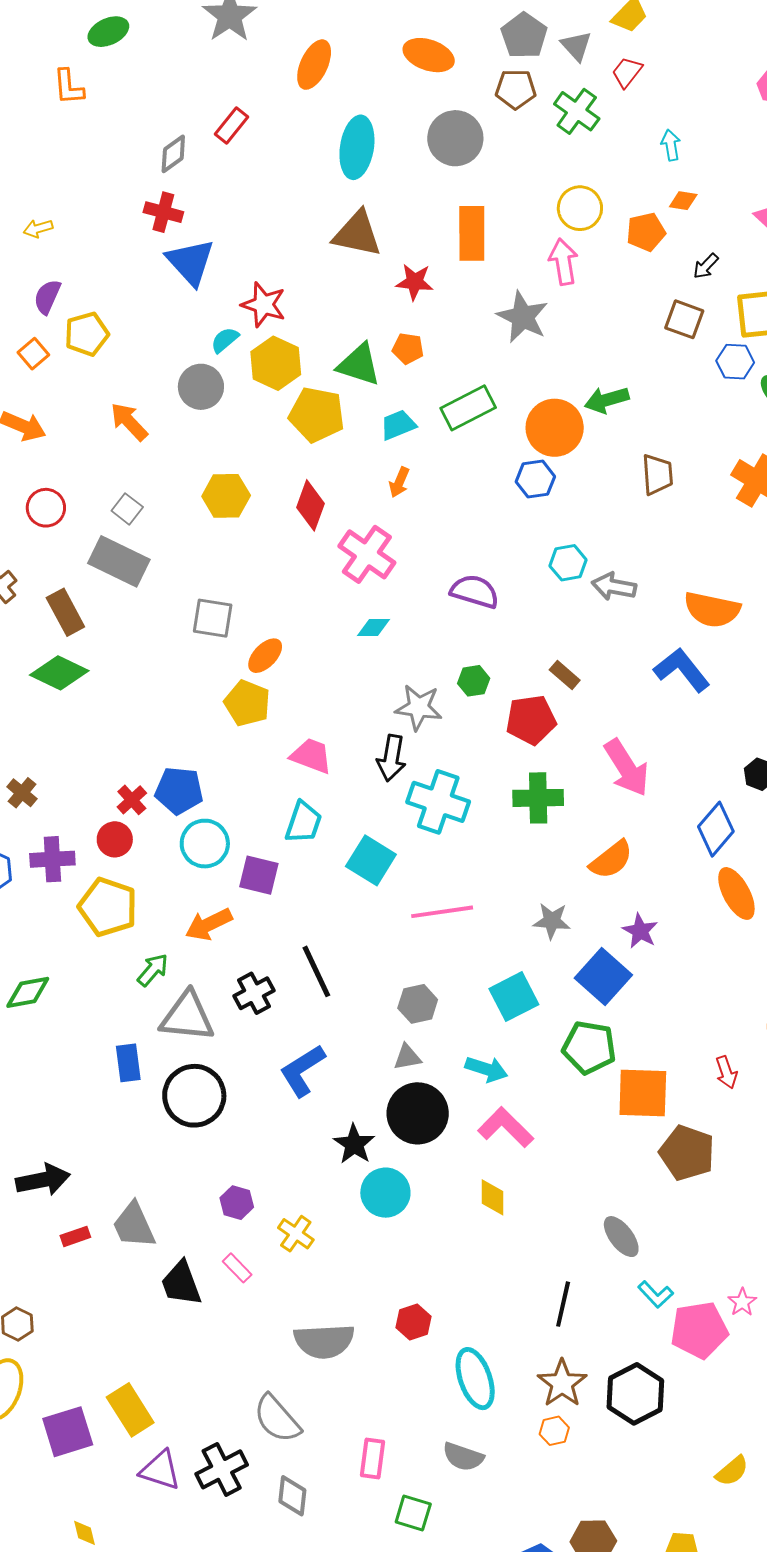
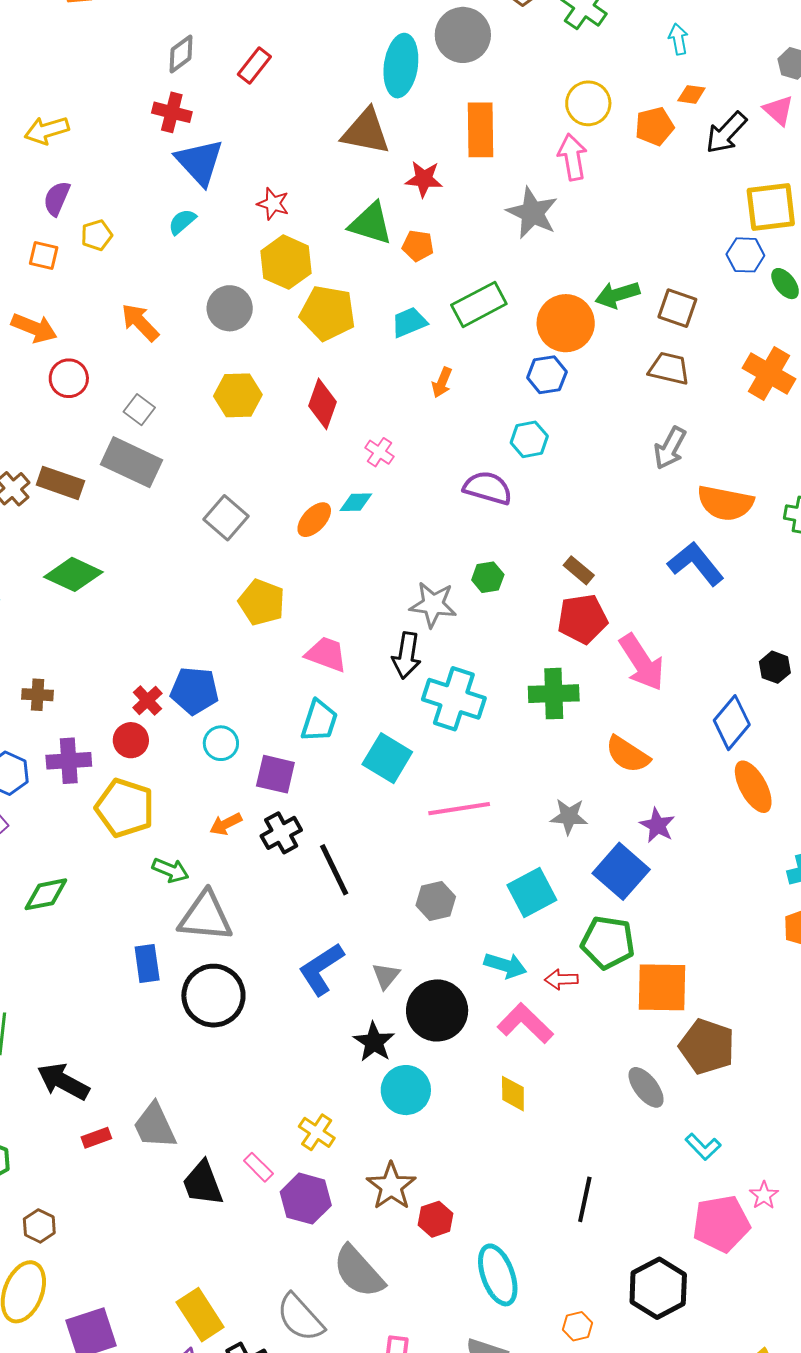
red rectangle: (231, 126) -> (254, 66), moved
cyan ellipse: (357, 147) -> (401, 66), moved
yellow arrow: (38, 229) -> (47, 130), size x1.5
black arrow: (706, 266) -> (726, 133), moved, size x1.6
red star: (264, 305) -> (273, 204), size x0.7
brown square: (684, 319) -> (677, 308), moved
yellow pentagon: (87, 334) -> (97, 235), size x0.7
cyan semicircle: (225, 340) -> (182, 222), moved
orange square: (33, 354) -> (44, 256), turned -36
green triangle: (359, 365) -> (371, 223), moved
gray circle: (201, 387) -> (230, 308), moved
brown trapezoid: (657, 474) -> (669, 369), turned -72
orange arrow: (399, 482) -> (442, 382), moved
red circle: (46, 508) -> (69, 378), moved
pink cross: (367, 554) -> (379, 452), size x0.5
cyan hexagon: (568, 563) -> (529, 439), moved
gray arrow: (614, 587) -> (670, 448), moved, turned -72
brown rectangle: (65, 612) -> (60, 483), moved, turned -42
gray square: (213, 618) -> (226, 518), turned 33
cyan diamond: (374, 627) -> (356, 502), moved
orange ellipse: (265, 656) -> (314, 520), moved
red pentagon: (531, 720) -> (582, 619), moved
brown cross: (22, 793) -> (38, 695), turned -36
cyan circle: (205, 844) -> (221, 743), size x0.7
orange semicircle: (611, 860) -> (628, 754), turned 72
orange arrow: (209, 924) -> (226, 824), size x0.7
green arrow: (153, 970) -> (170, 870), turned 72
black cross: (254, 993) -> (281, 833), moved
gray triangle: (407, 1057) -> (386, 976), moved, turned -40
red arrow: (726, 1072) -> (561, 979), moved, turned 108
black arrow: (43, 1180) -> (63, 1082), turned -140
purple hexagon: (237, 1203) -> (306, 1199), moved, size x1.5
gray ellipse: (621, 1237) -> (646, 1087), moved
cyan L-shape: (656, 1294) -> (703, 1147), moved
gray semicircle: (324, 1341) -> (359, 1272), moved, turned 52
brown star: (562, 1383) -> (391, 1186), moved
yellow rectangle: (130, 1410) -> (200, 1315), moved

